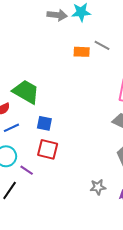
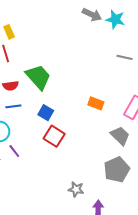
gray line: (102, 45) -> (124, 57), turned -35
orange rectangle: (82, 52) -> (96, 103), moved
red square: (48, 149) -> (54, 136), moved

